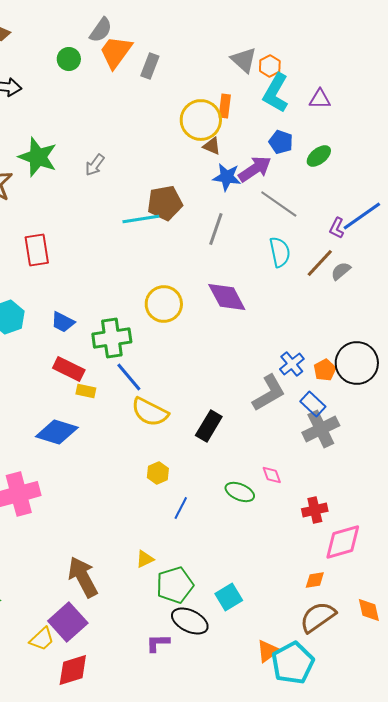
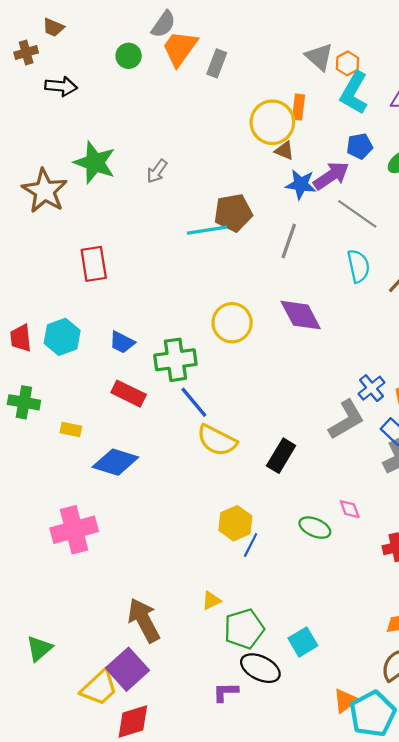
blue pentagon: (281, 142) -> (360, 146), turned -30
yellow rectangle: (86, 391) -> (71, 429), moved
yellow hexagon: (158, 473) -> (235, 523), moved, size x1.4
yellow trapezoid: (42, 639) -> (99, 688), size x1.4

